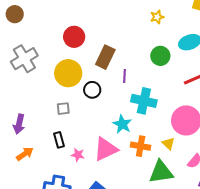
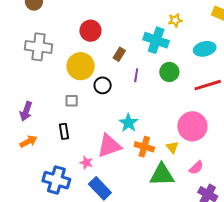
green circle: (160, 56) -> (169, 72), moved
brown rectangle: (105, 57) -> (119, 54), size x0.6
gray cross: (24, 59) -> (39, 47), turned 32
cyan cross: (144, 101) -> (156, 40), moved
pink star: (78, 155) -> (86, 163), moved

